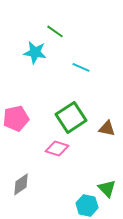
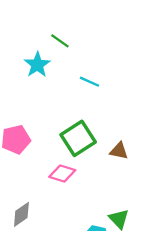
cyan star: (35, 52) -> (37, 65), turned 30

